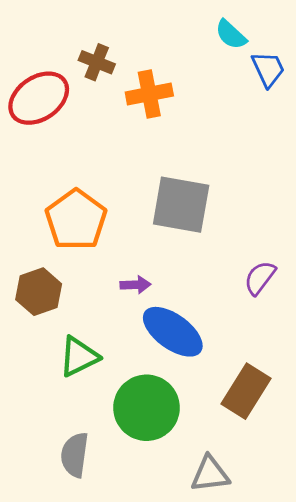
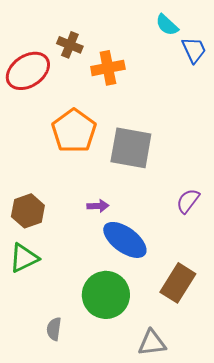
orange pentagon: (76, 220) -> (74, 131), moved
green triangle: (79, 357) -> (24, 258), moved
gray semicircle: (75, 455) -> (54, 329), size x0.7

